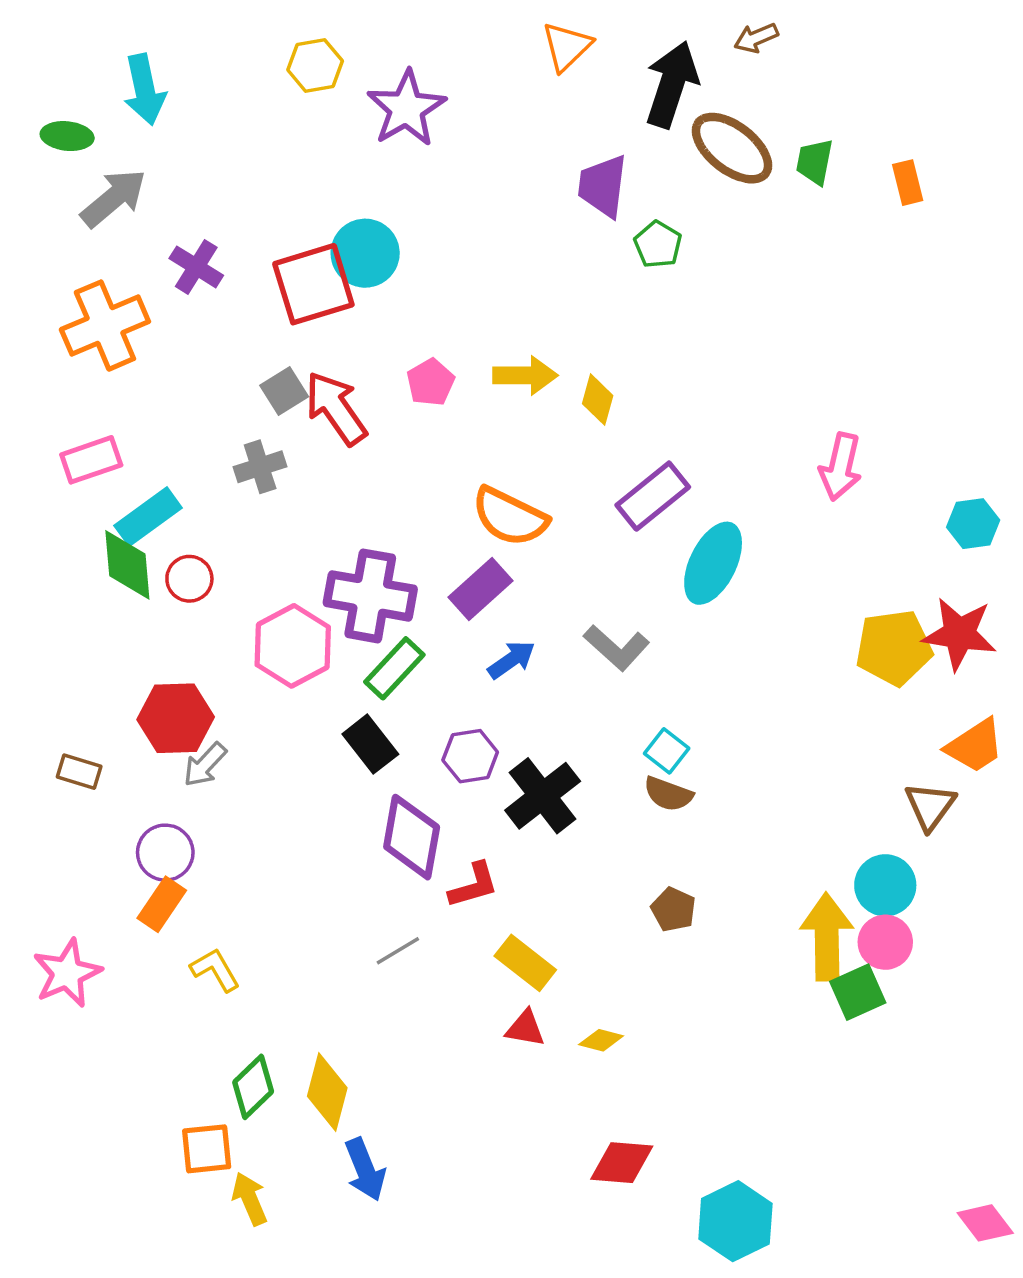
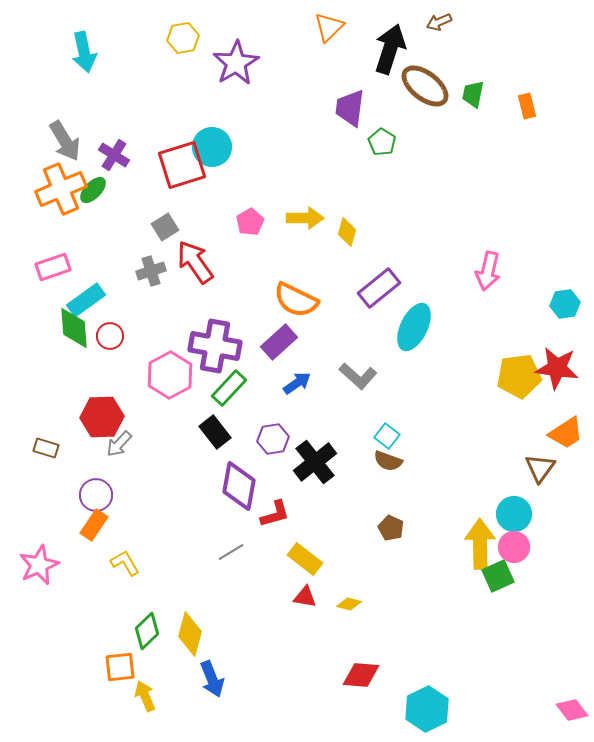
green ellipse: (67, 136) -> (93, 190), moved, turned -52
gray arrow: (114, 198) -> (65, 141), moved, turned 99
red arrow: (336, 408) -> (195, 262), moved

